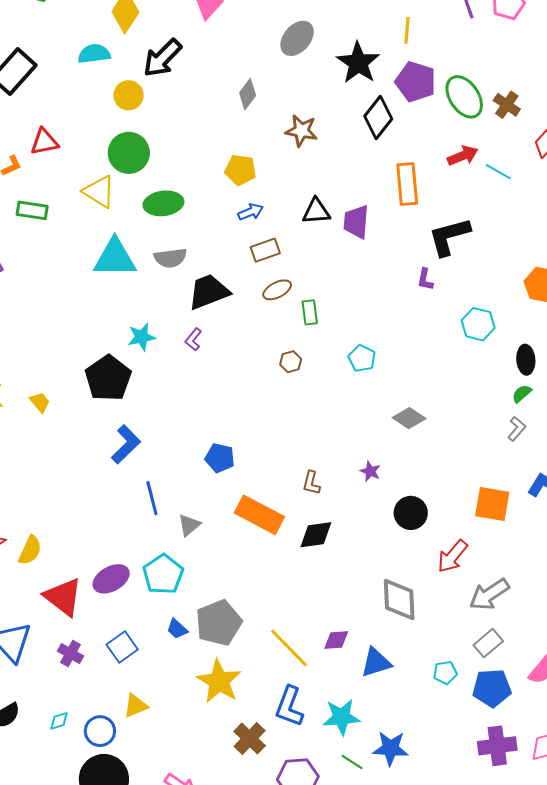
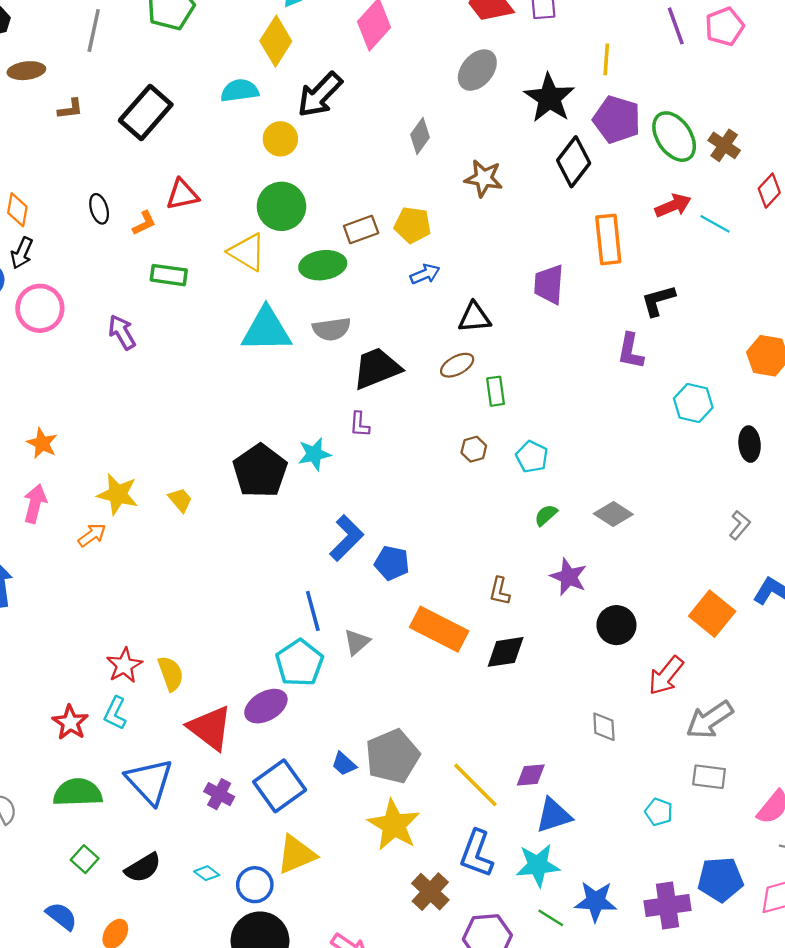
black triangle: (316, 211) -> (475, 317), moved
black L-shape: (449, 236) -> (658, 300), size x0.7
brown rectangle: (265, 250) -> (361, 229), moved
purple L-shape: (425, 279) -> (631, 351), size x1.4
cyan star: (142, 337) -> (314, 454), moved
purple L-shape: (193, 339) -> (360, 424), turned -35
cyan pentagon: (362, 358) -> (532, 457), moved
green semicircle: (522, 394) -> (546, 515), moved
blue L-shape: (126, 444) -> (346, 538), moved
purple star: (370, 471) -> (569, 577), size x1.5
orange square: (492, 504) -> (712, 614), turned 30
yellow semicircle: (30, 550) -> (171, 674), turned -44
cyan pentagon: (163, 574) -> (300, 663), moved
gray diamond: (399, 599) -> (604, 727), size x0.6
gray rectangle: (488, 643) -> (709, 777), turned 48
blue square: (122, 647) -> (280, 786), size x1.4
blue triangle: (376, 662) -> (554, 815), moved
cyan pentagon: (445, 673) -> (659, 812), turned 30
blue pentagon: (492, 688) -> (720, 879), moved
yellow triangle: (136, 706) -> (296, 854), size x1.4
cyan diamond: (59, 721) -> (207, 873), turned 55
purple cross: (497, 746) -> (668, 906), moved

